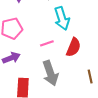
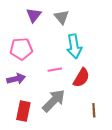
gray arrow: (50, 73) -> (54, 101), turned -125

